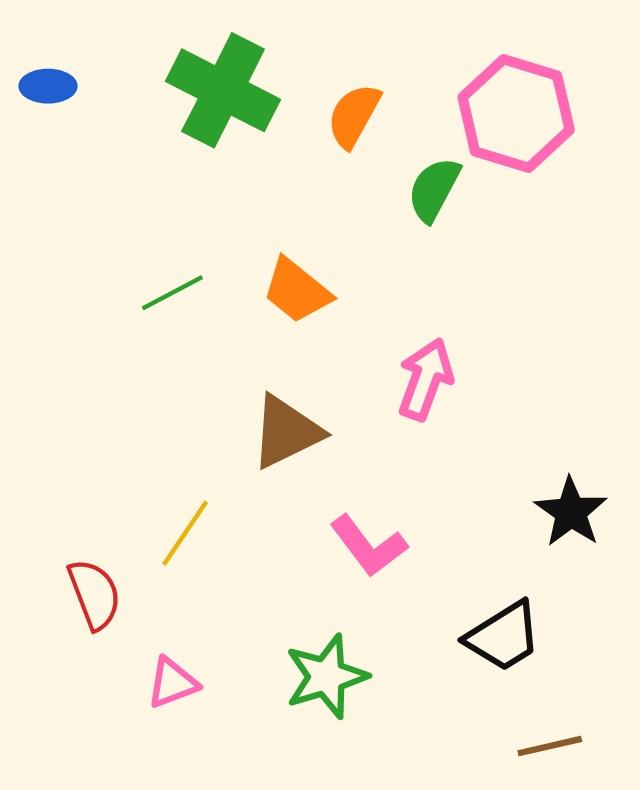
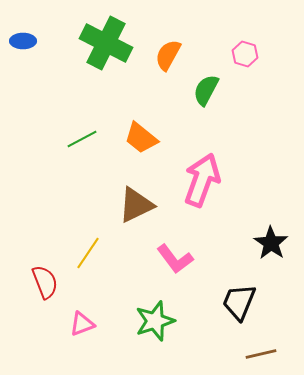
pink hexagon: (516, 114) -> (245, 54), size x0.5
pink arrow: (425, 379) -> (202, 180), size x1.4
black trapezoid: (503, 636) -> (239, 302), turned 144

